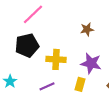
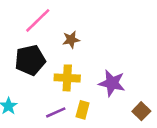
brown star: (87, 29) -> (71, 40), moved
yellow rectangle: (80, 84) -> (83, 110), moved

